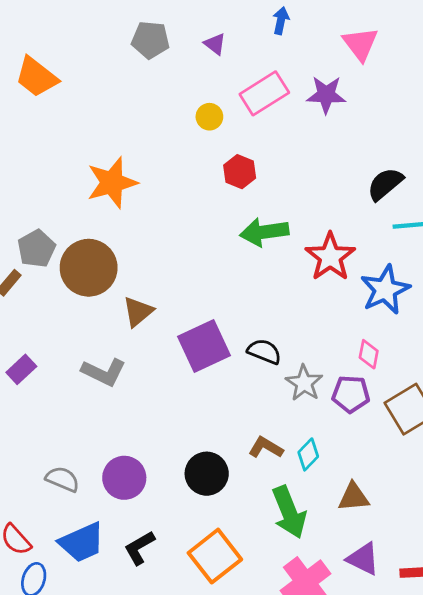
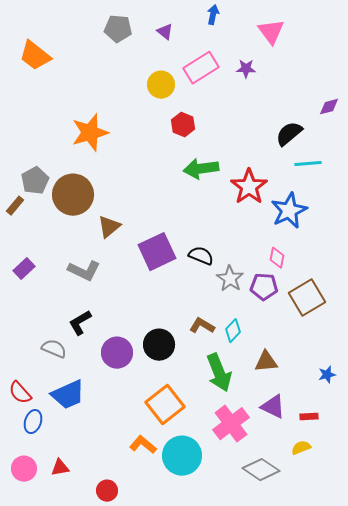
purple star: (326, 95) -> (246, 69), size x0.7
yellow circle: (209, 117) -> (161, 85), size x1.4
purple circle: (124, 478) -> (117, 353), moved
black L-shape: (139, 548) -> (80, 323), moved

